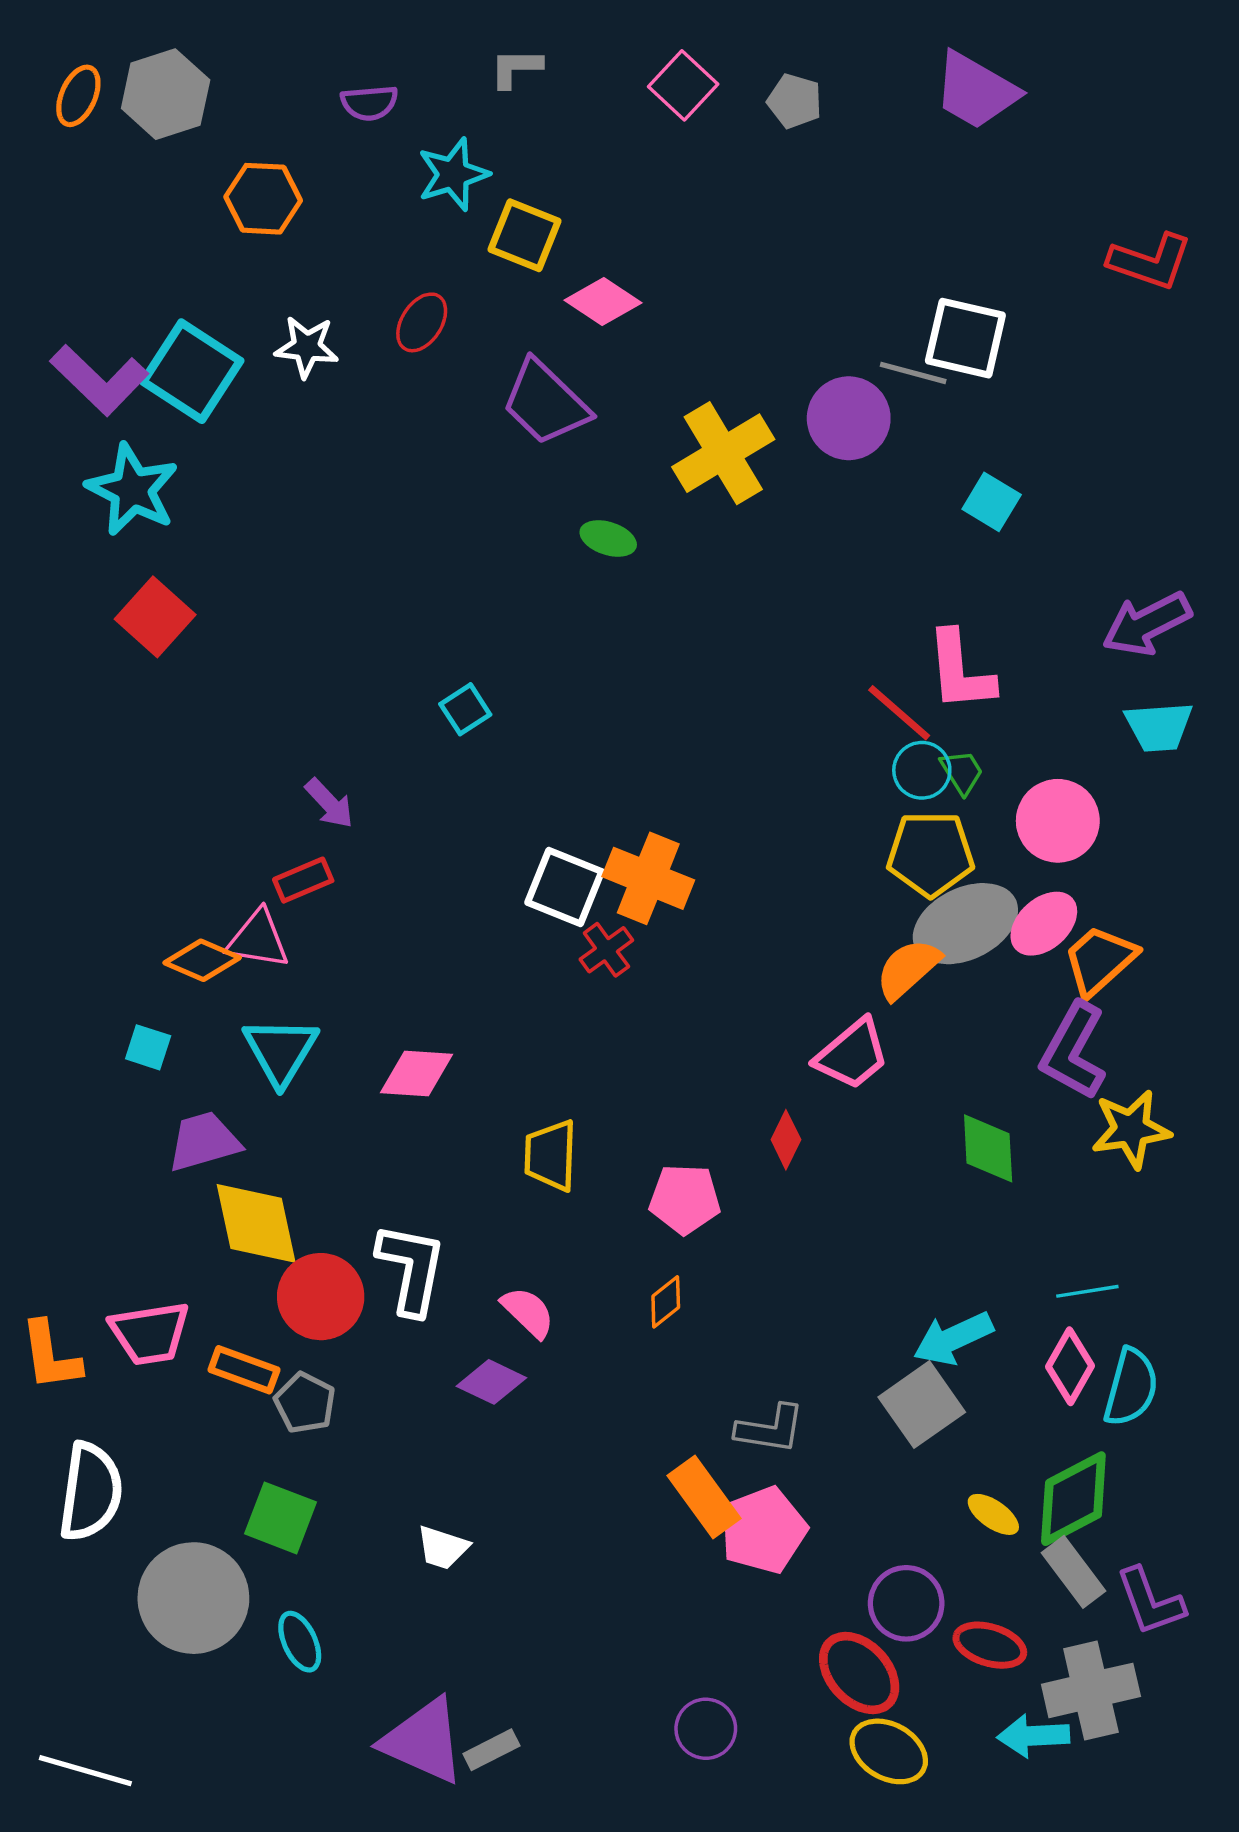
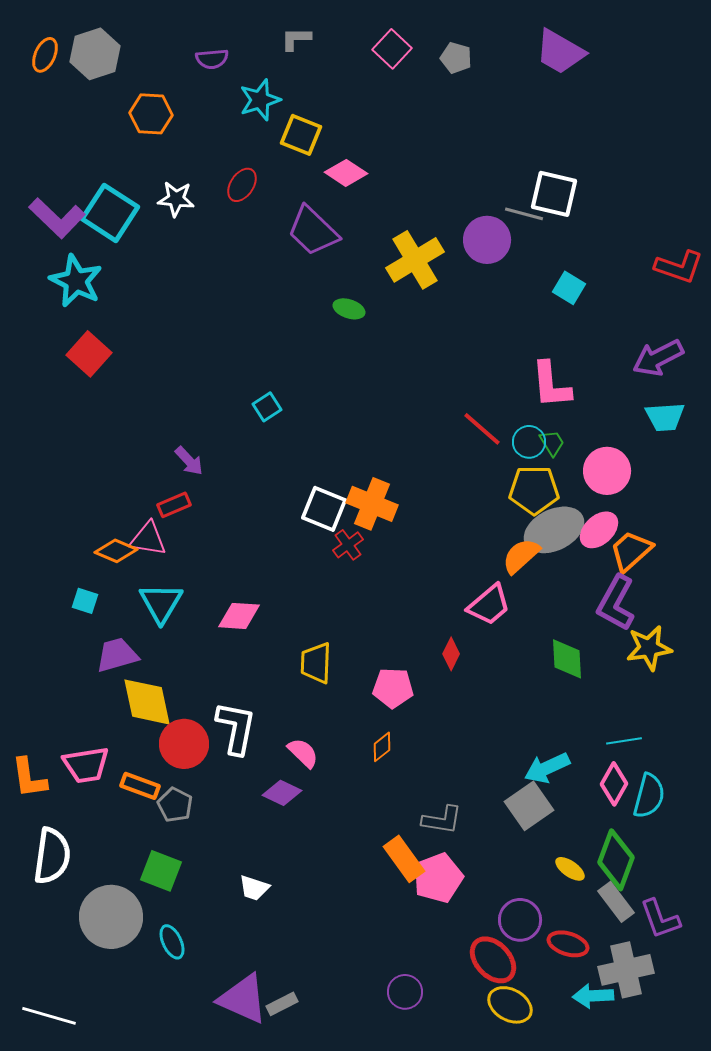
red L-shape: (1150, 261) -> (679, 267), moved
red line: (899, 713) -> (482, 429), moved
green diamond: (1073, 1499) -> (616, 860), turned -42

